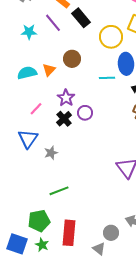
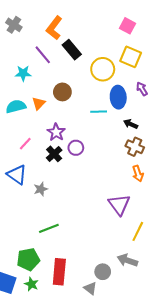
cyan star: (29, 32) -> (23, 73), moved
blue triangle: (28, 139) -> (17, 175), turned -30

